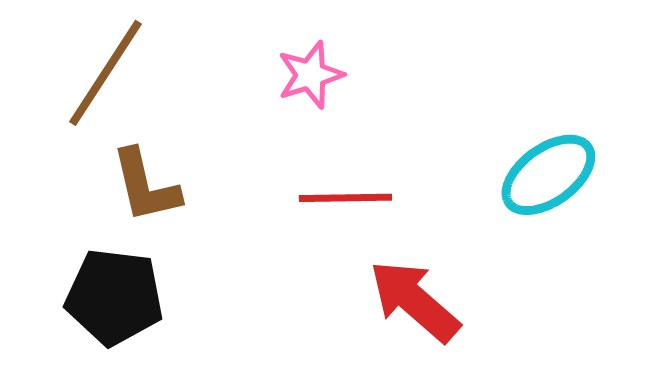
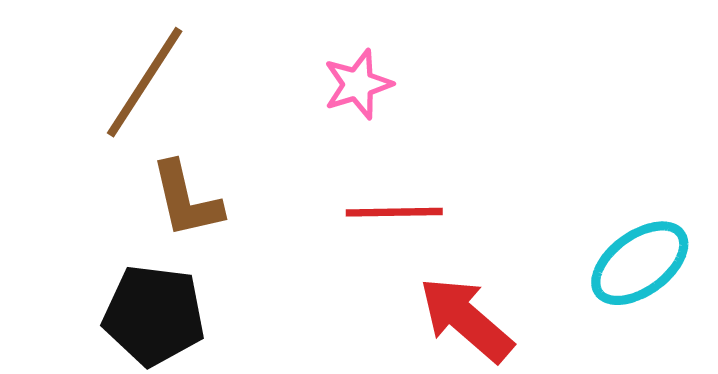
cyan ellipse: (548, 175) -> (640, 263), moved

